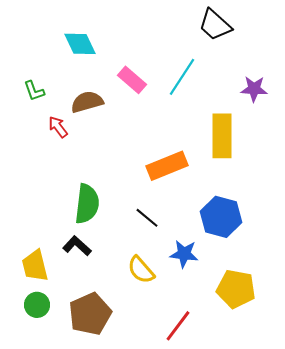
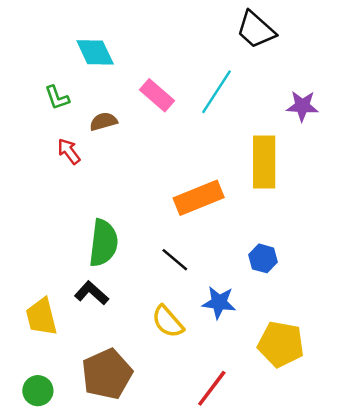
green L-shape: (34, 91) -> (57, 98), moved
brown semicircle: (87, 102) -> (103, 121), size x0.7
blue hexagon: (221, 217) -> (263, 258), size x0.6
green circle: (37, 305) -> (38, 391), moved

